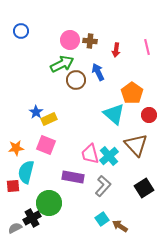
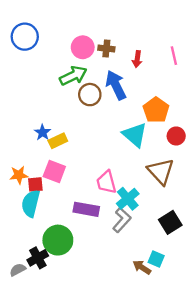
blue circle: (21, 31) -> (25, 37), size x1.5
blue arrow: (98, 72) -> (116, 85), size x1.4
cyan cross: (109, 156) -> (128, 199), moved
red square: (13, 186) -> (35, 184), moved
cyan square: (102, 219) -> (156, 259), moved, turned -32

